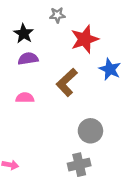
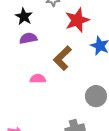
pink semicircle: (25, 98) -> (38, 79), moved
gray circle: (90, 131) -> (96, 96), moved

